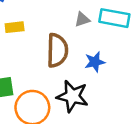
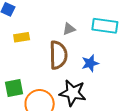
gray triangle: (82, 19) -> (69, 29), moved

